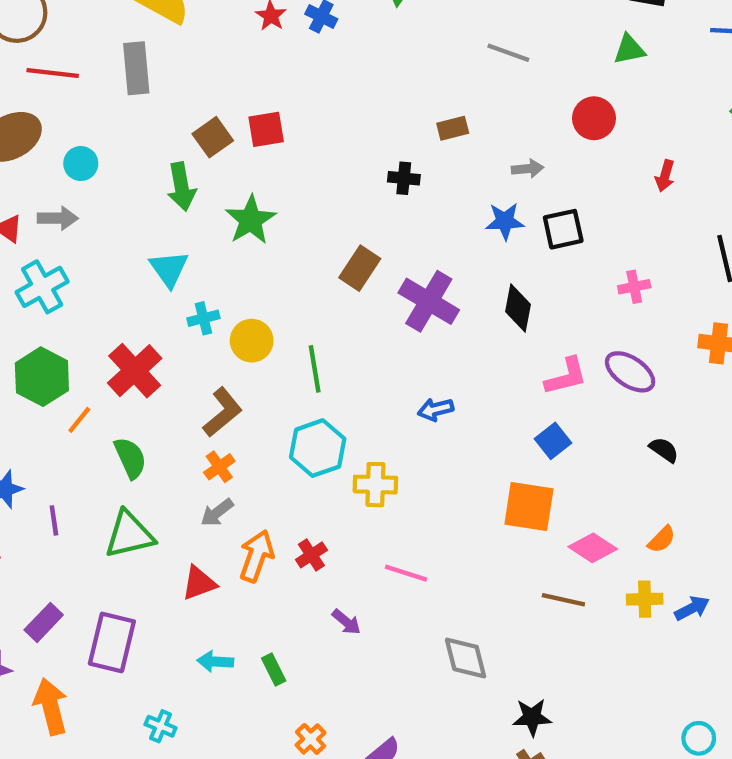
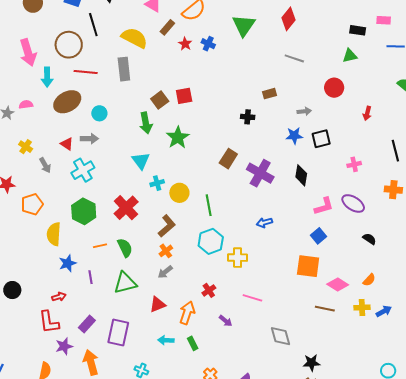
orange line: (79, 420) -> (100, 246), moved, turned 40
orange arrow: (256, 556) -> (187, 313), moved

